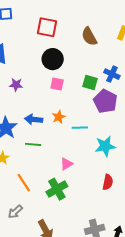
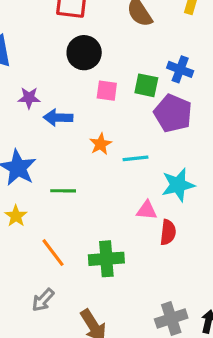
pink square: (57, 84) -> (107, 91), moved
blue arrow: (34, 119) -> (58, 118), moved
pink triangle: (66, 164) -> (147, 210), moved, turned 40
red semicircle: (108, 182) -> (168, 232), moved
green cross: (57, 189) -> (106, 259), turned 30

